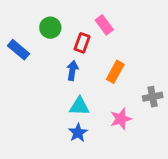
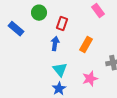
pink rectangle: (104, 25) -> (98, 11), moved
cyan triangle: (79, 106) -> (60, 70), turned 49

